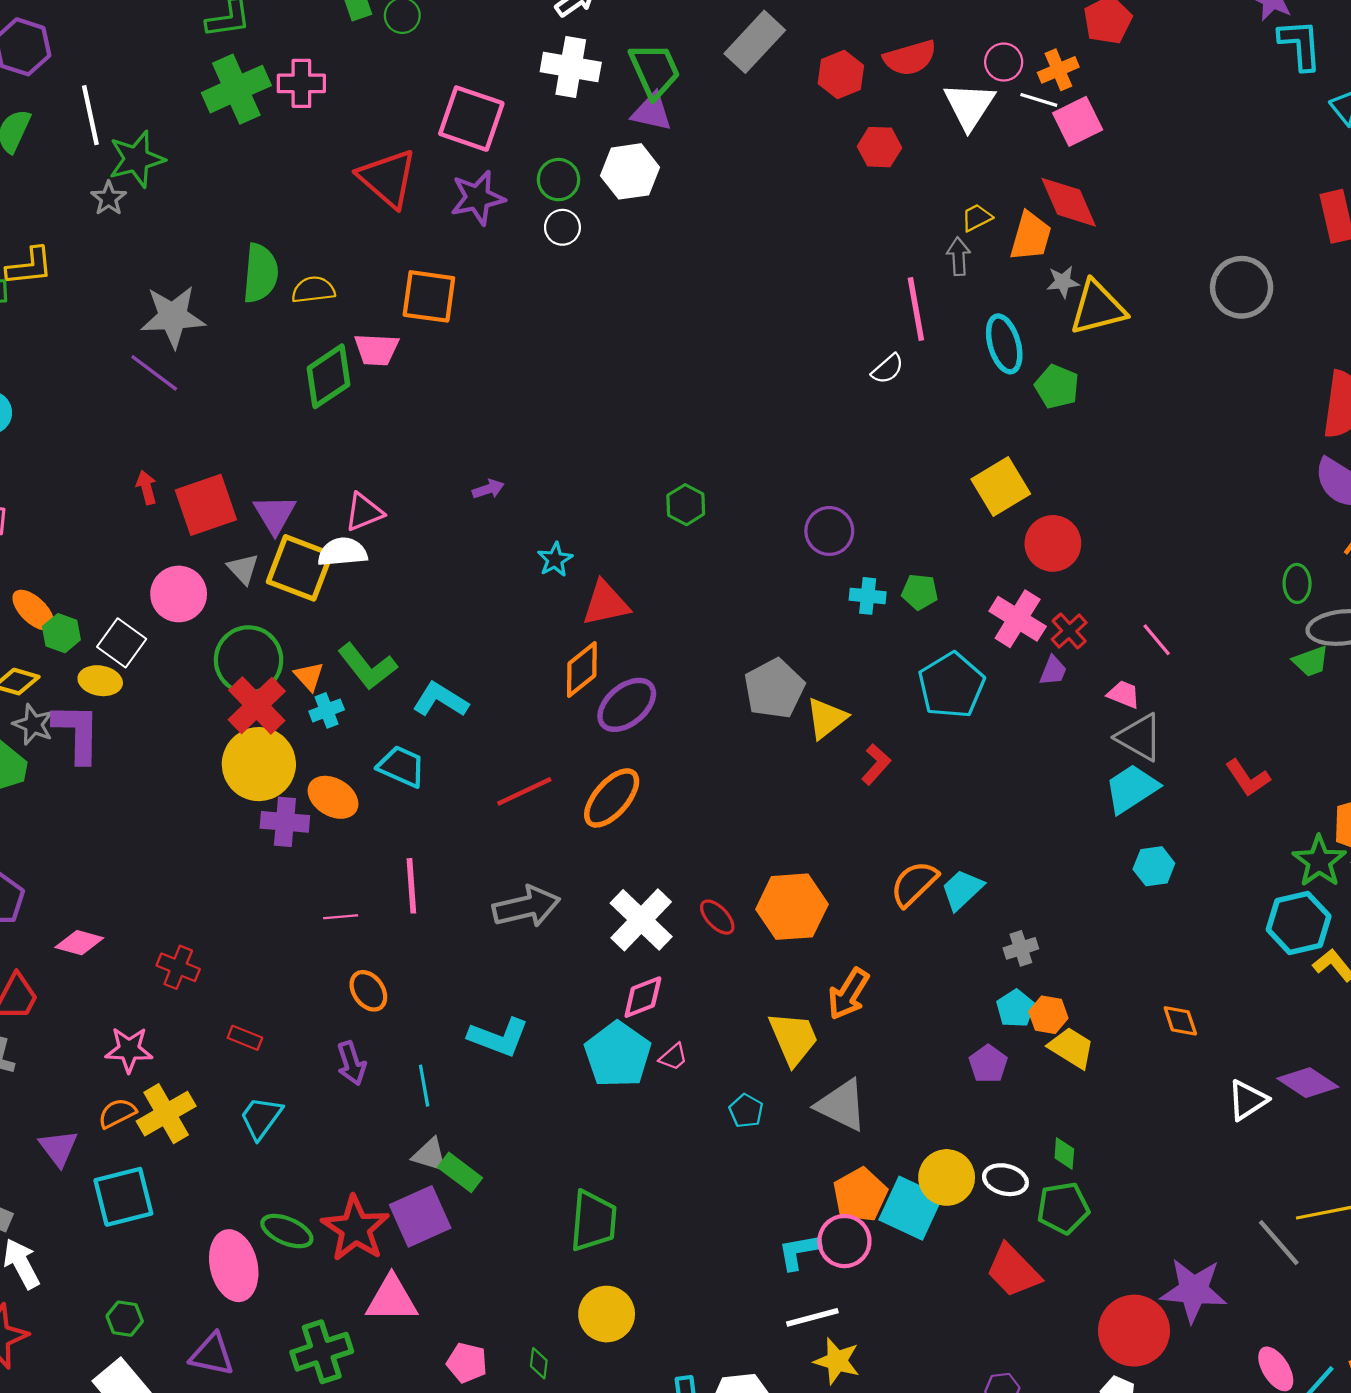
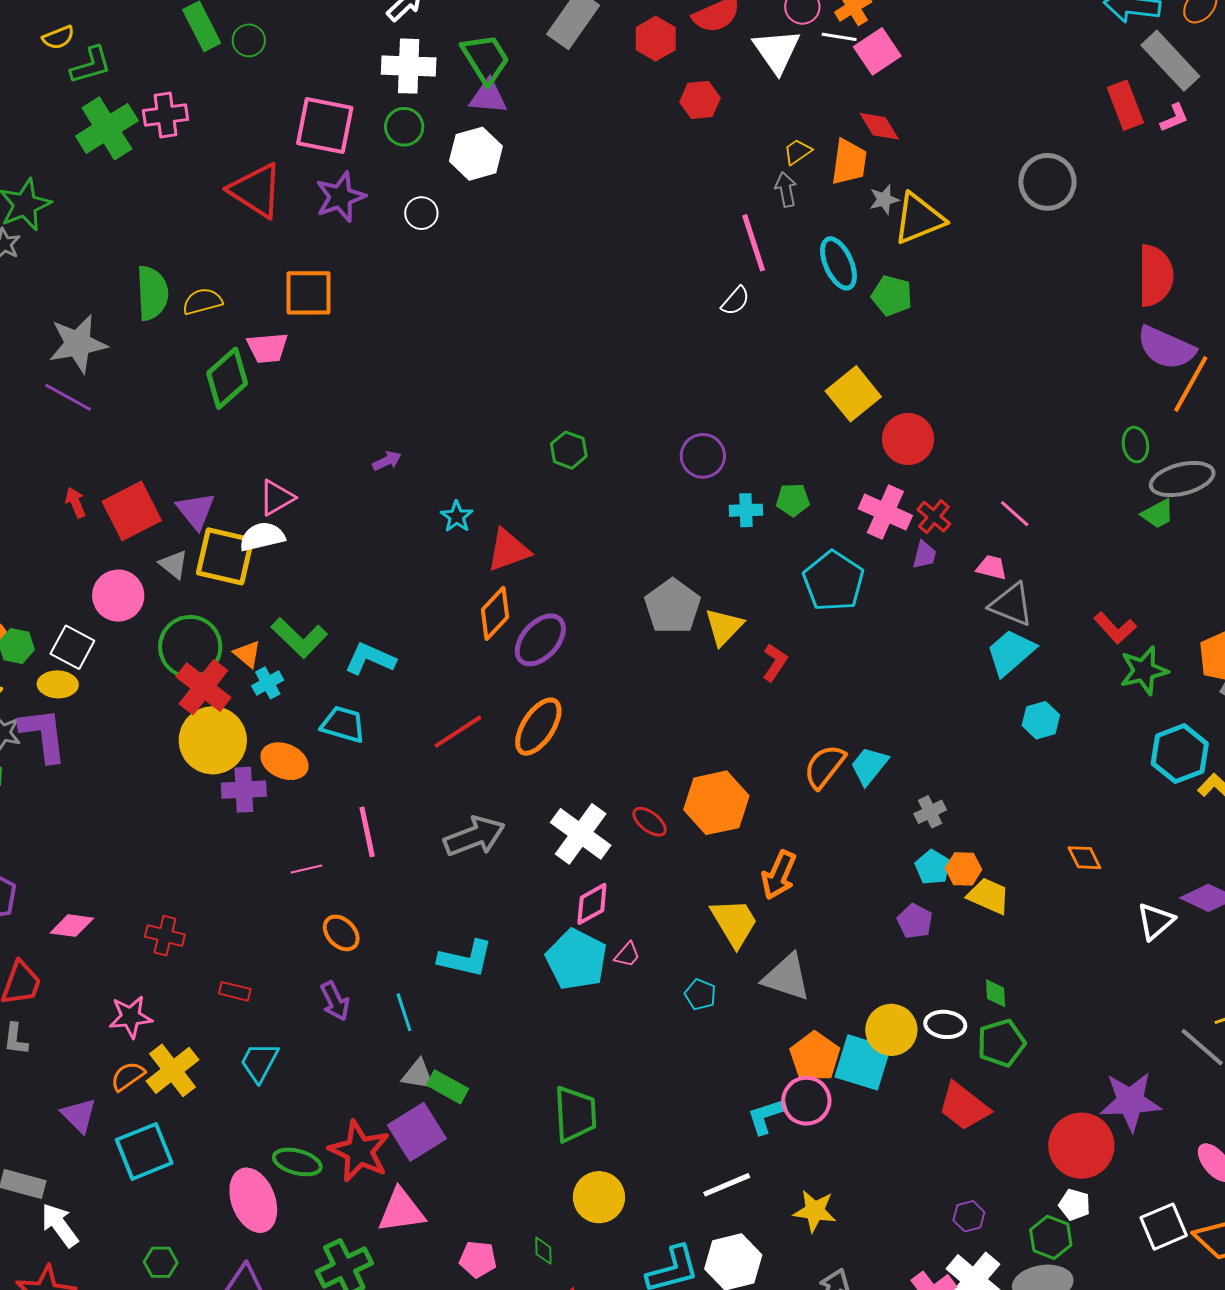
green circle: (558, 180) -> (404, 127), moved
red diamond: (1069, 202) -> (879, 126), size x0.7
green star: (1319, 861) -> (1144, 671), moved, turned 30
white line: (812, 1317) -> (727, 1185), moved

